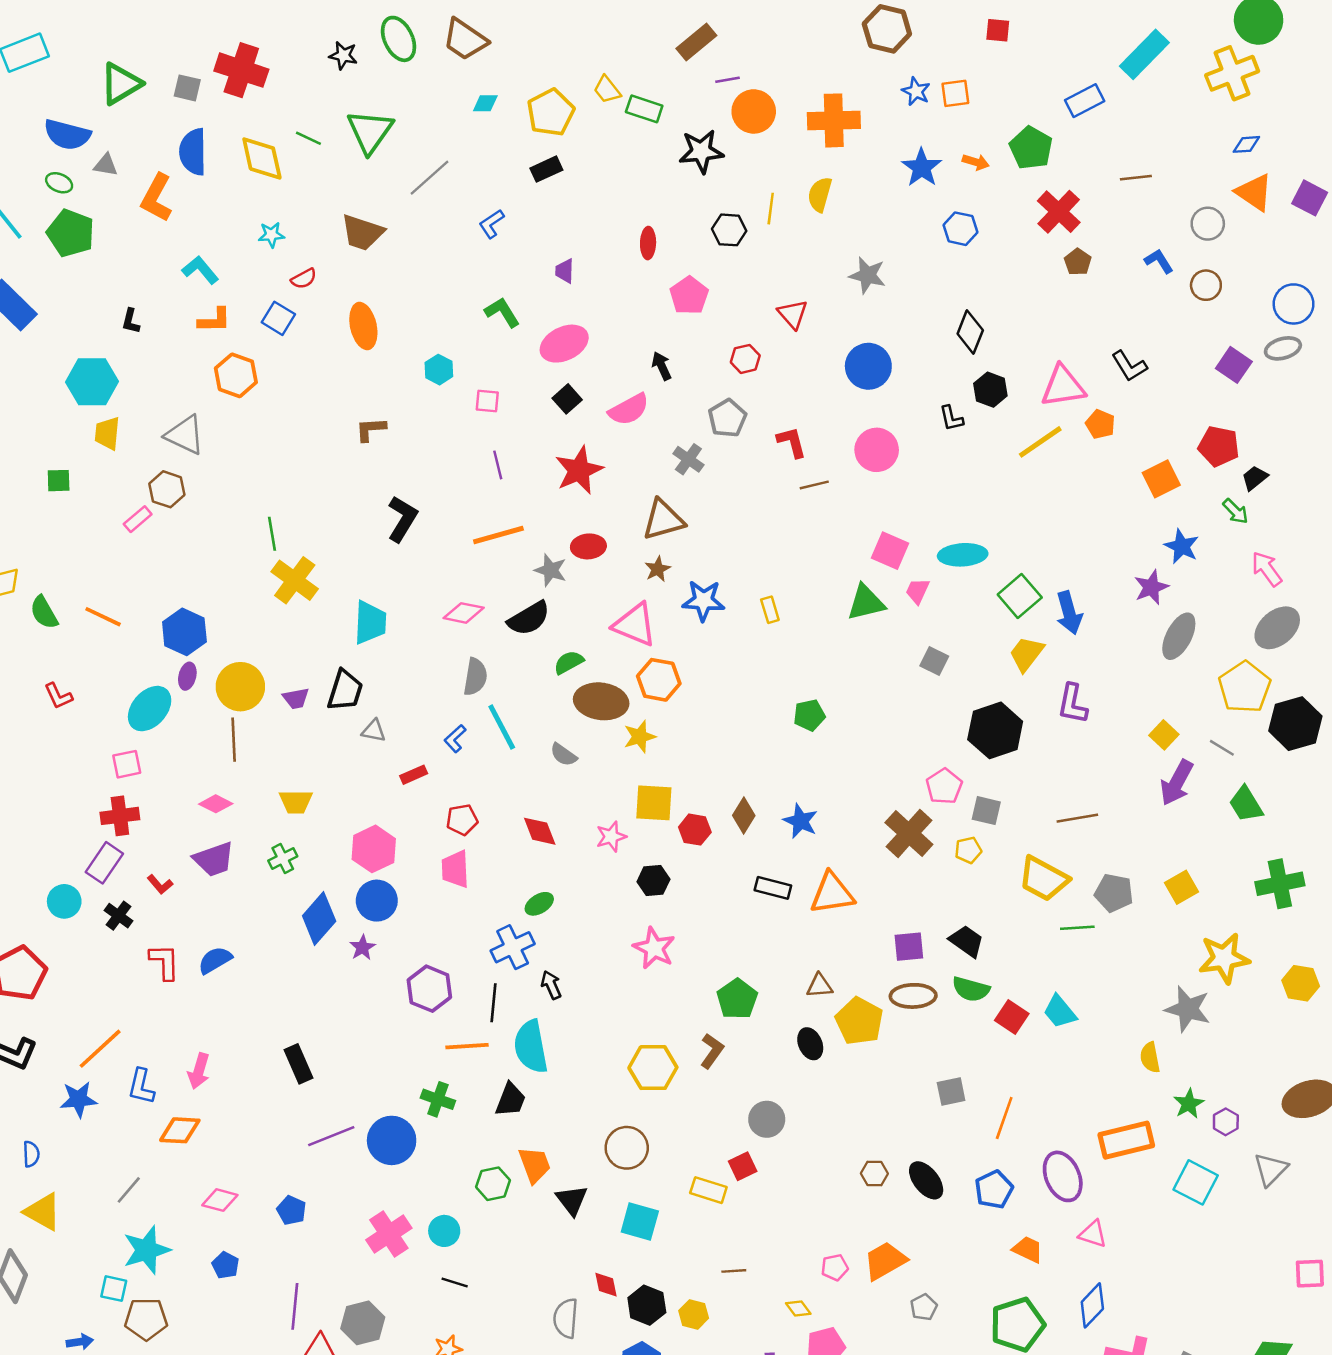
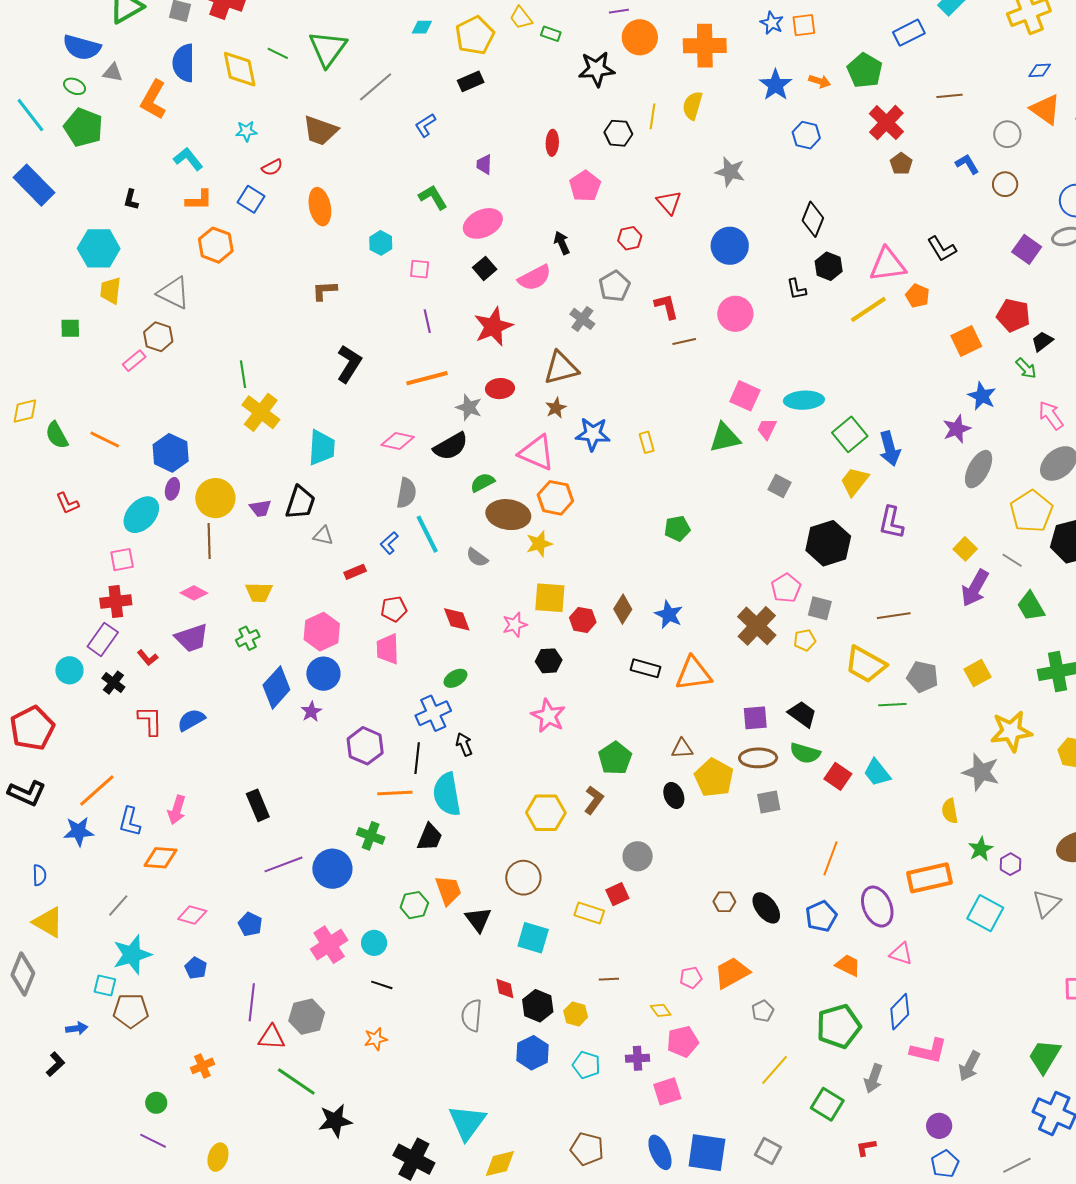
green rectangle: (644, 109) -> (551, 34), size x0.7
gray square: (951, 1091) -> (769, 802), moved

